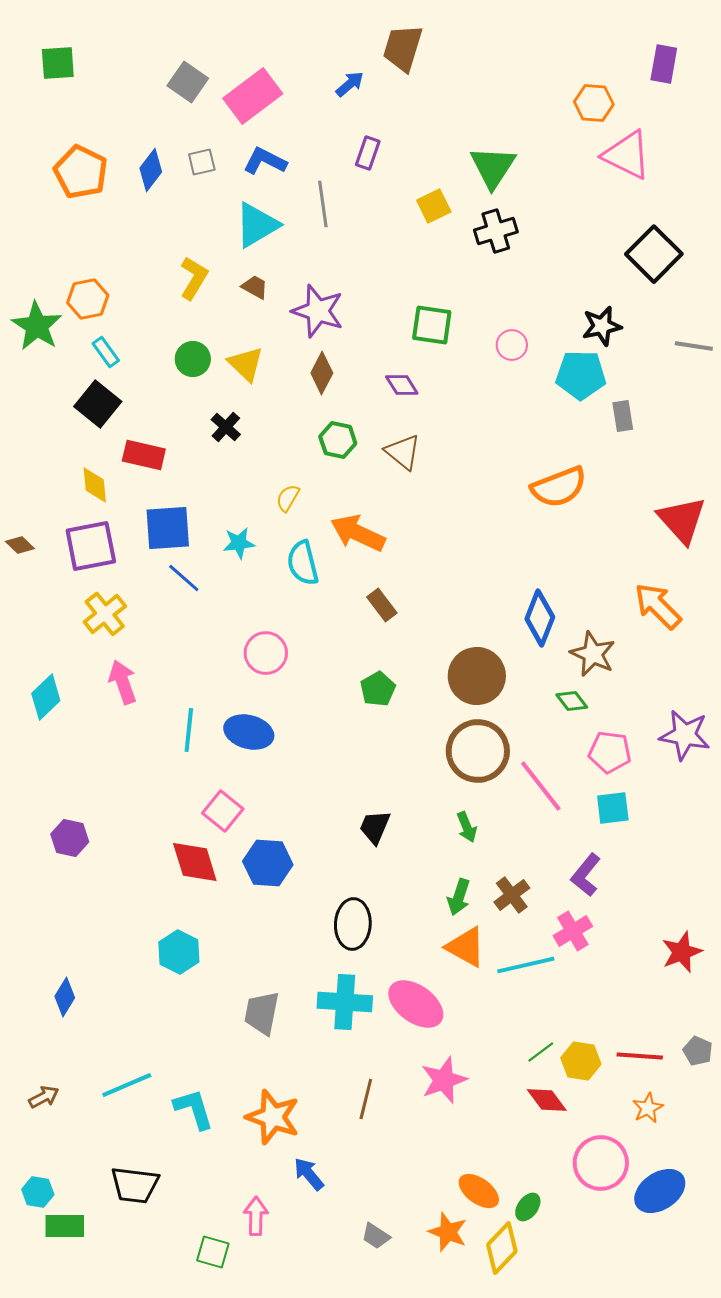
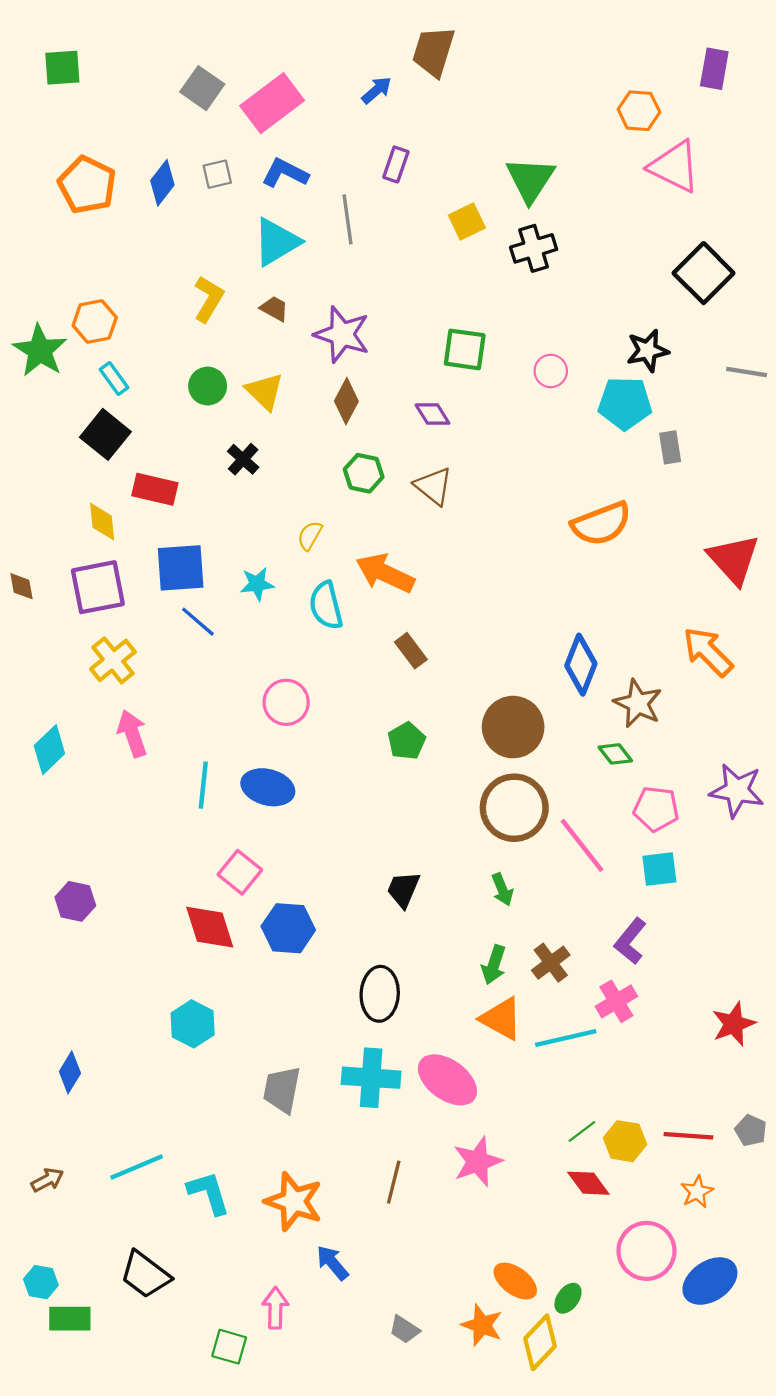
brown diamond: (20, 545) -> (22, 586), turned 36
black trapezoid: (135, 1185) -> (145, 1275), turned 30

